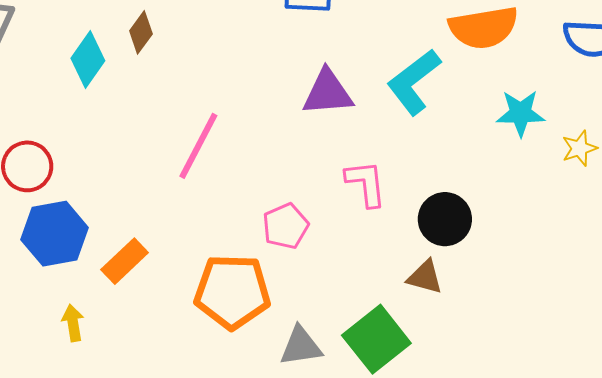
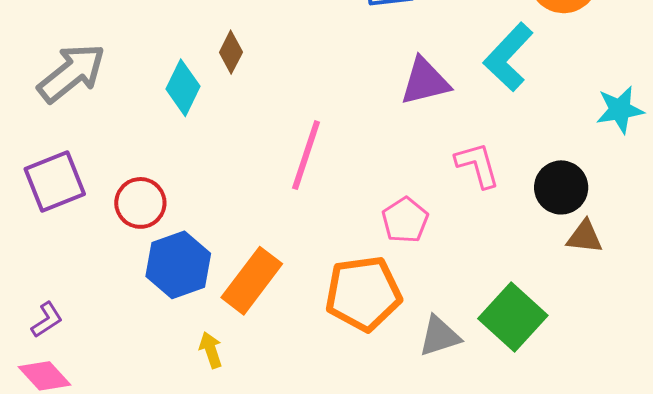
cyan star: (521, 113) -> (620, 110), moved
orange rectangle: (125, 261) -> (252, 281), size x1.4
brown triangle: (425, 277) -> (585, 237), moved

